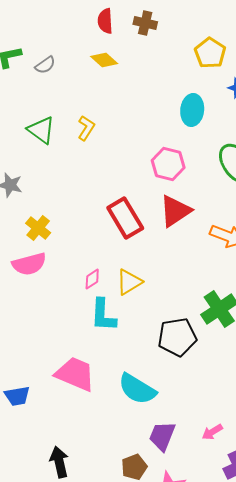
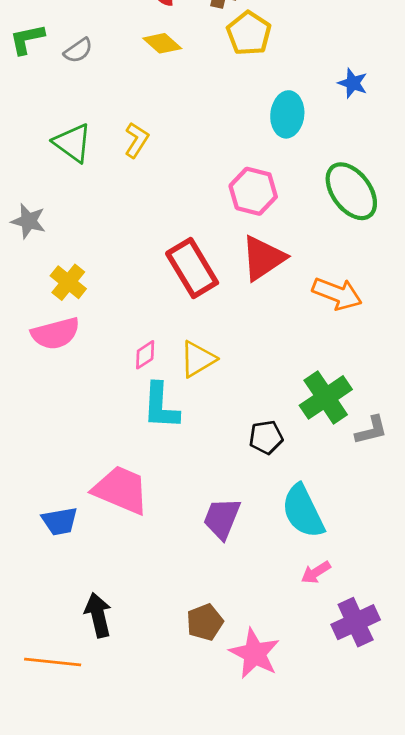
yellow pentagon: (210, 53) -> (249, 33), moved
black pentagon: (177, 337) -> (266, 437), size x0.6
cyan semicircle: (137, 389) -> (303, 511), moved, turned 33
blue trapezoid: (17, 396) -> (60, 521), moved
purple trapezoid: (162, 436) -> (222, 518), moved

